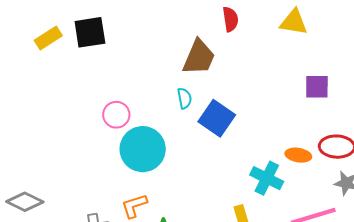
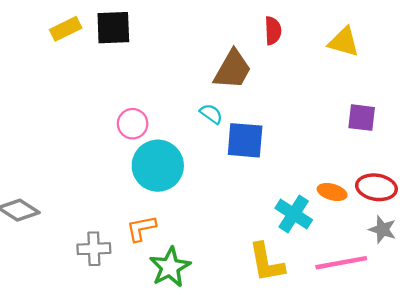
cyan semicircle: (184, 98) -> (211, 114), turned -50
blue square: (217, 118) -> (245, 140), turned -36

